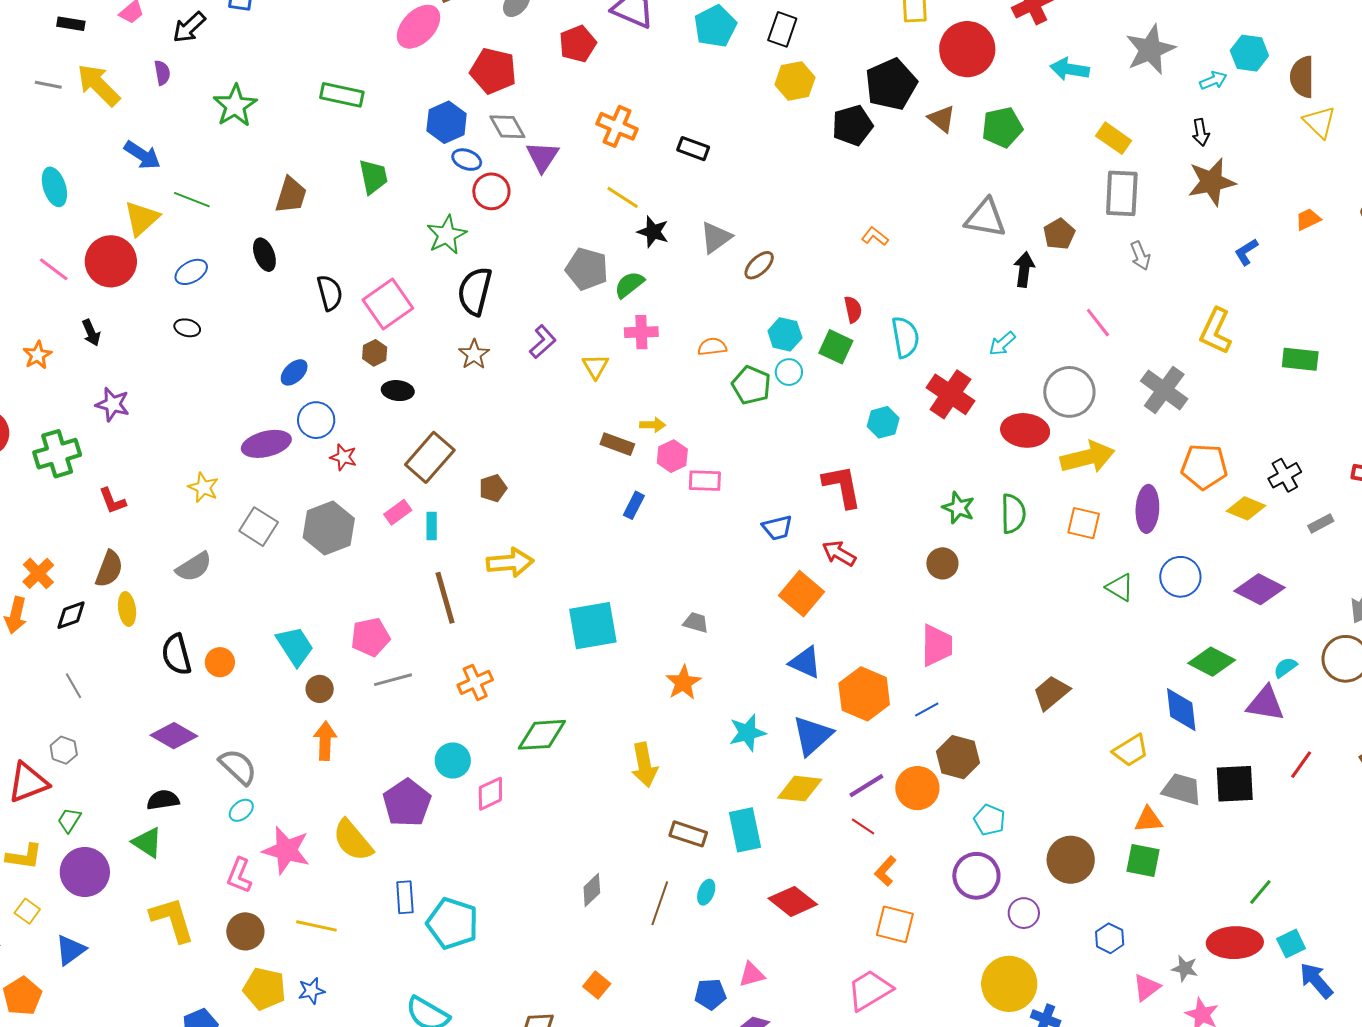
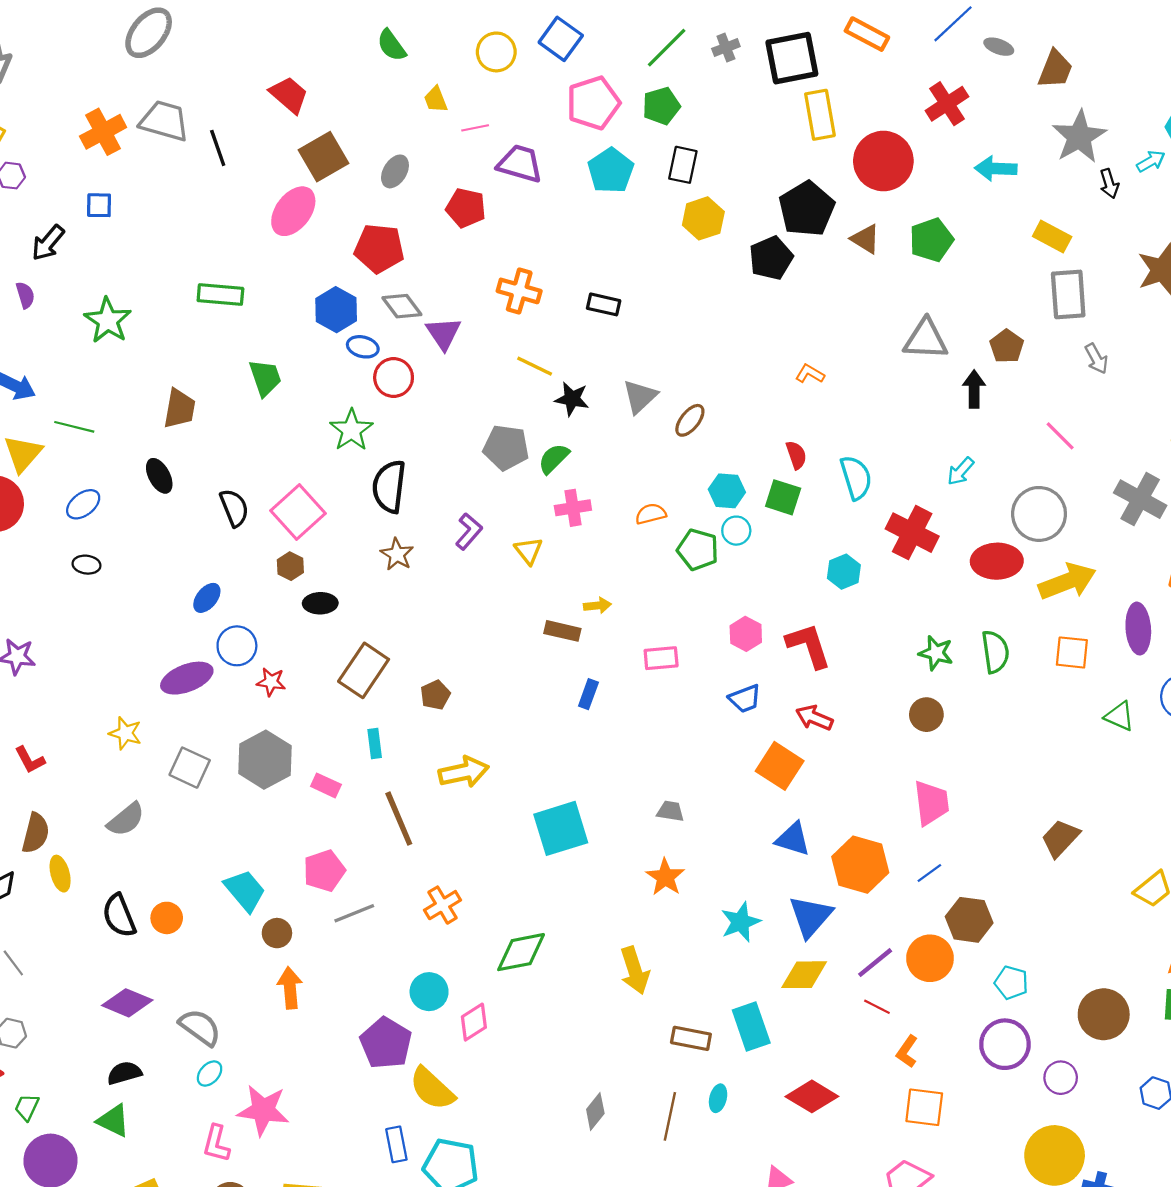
red pentagon: (578, 44) -> (466, 208), turned -30
black arrow: (1201, 132) -> (1109, 184), moved
pink hexagon: (672, 456) -> (746, 634), moved
pink rectangle: (398, 512) -> (326, 785), moved, turned 68
yellow semicircle: (353, 840) -> (432, 1089), moved

